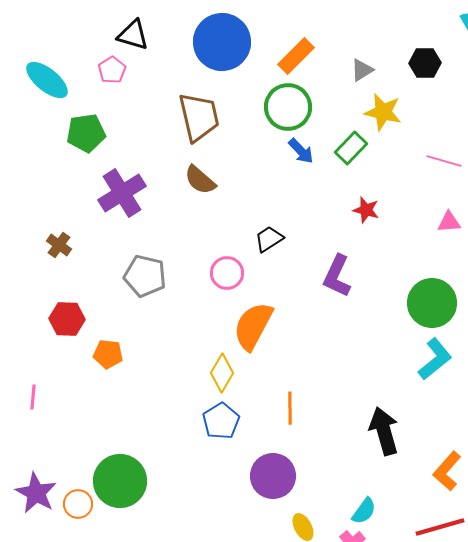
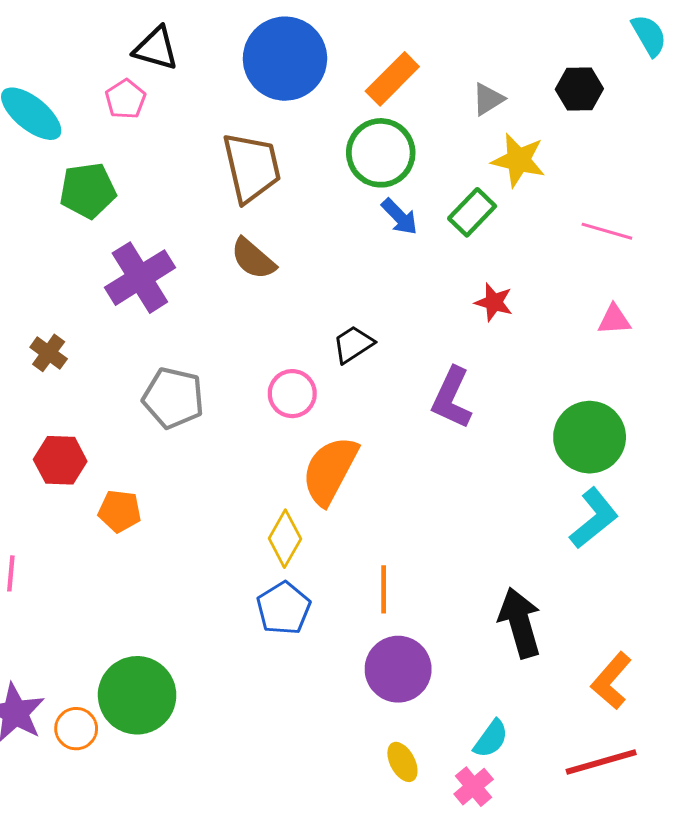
purple circle: (273, 476) -> (398, 669), moved

